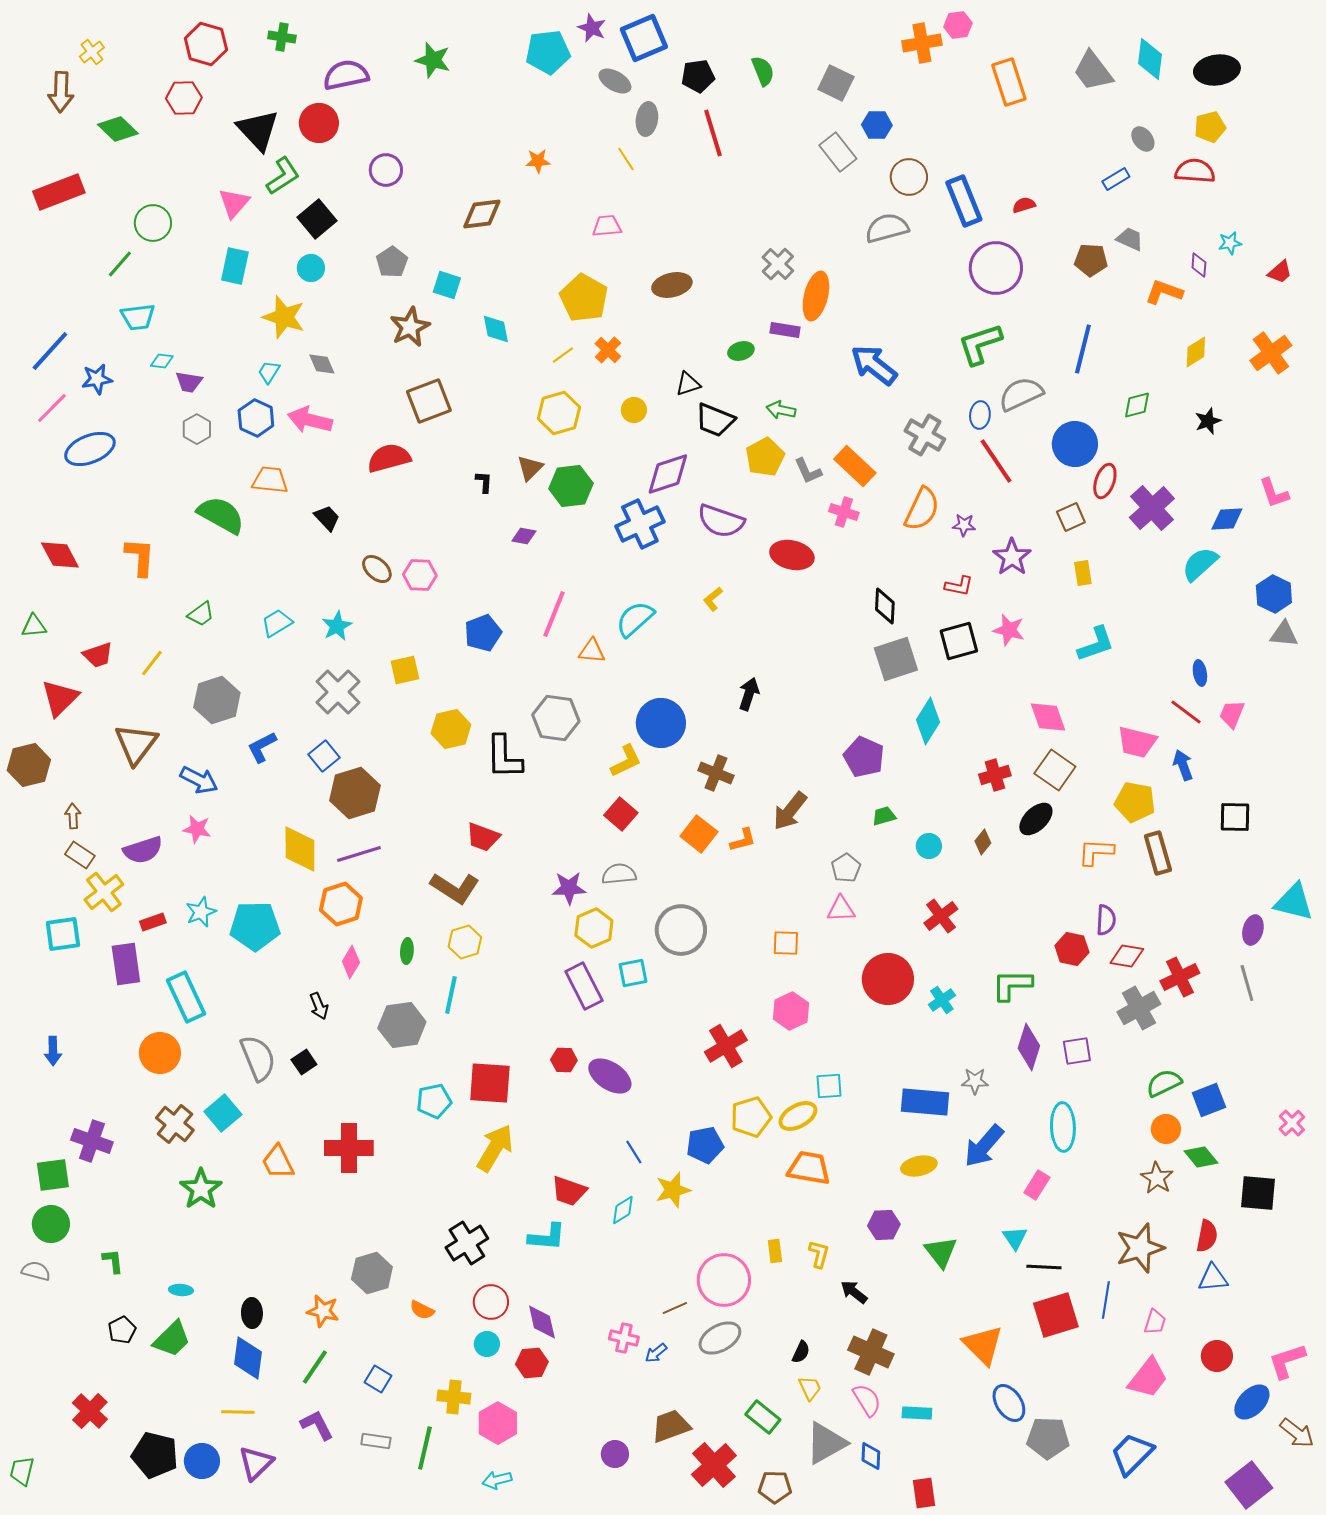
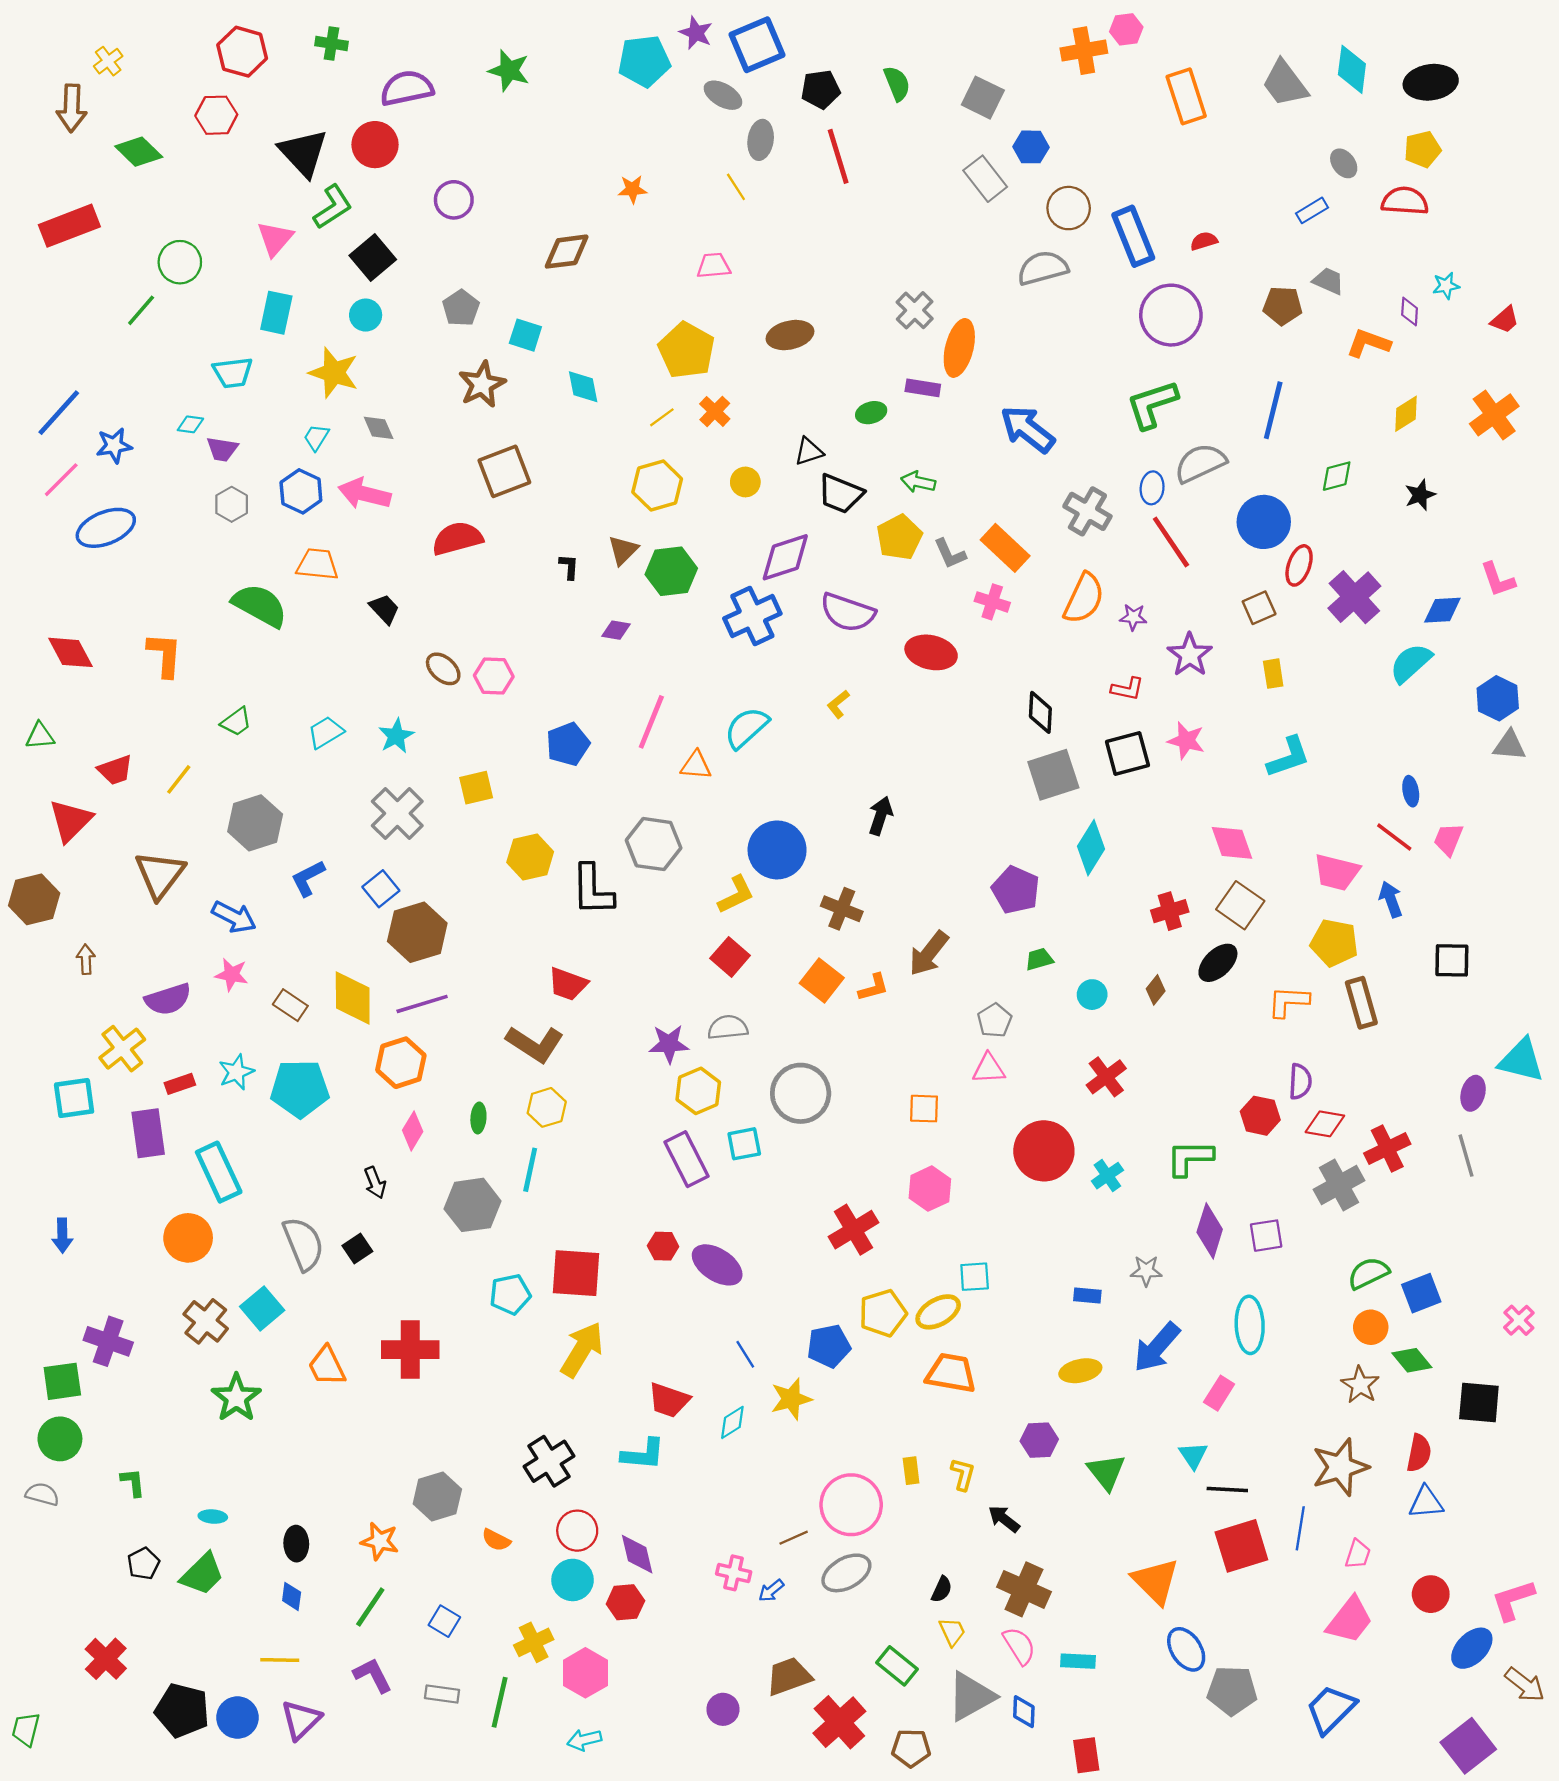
cyan trapezoid: (138, 317) -> (233, 373), moved
brown rectangle: (80, 855) -> (290, 1005), moved
blue rectangle: (925, 1102) -> (1087, 1295), size x0.5
cyan circle: (487, 1344) -> (573, 1580), size x1.4
blue diamond: (248, 1358) -> (292, 1596), size x0.6
yellow cross: (454, 1397) -> (534, 1642), turned -32

